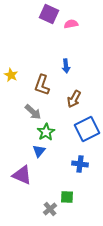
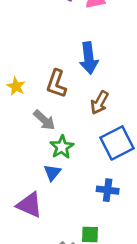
blue arrow: (66, 66) -> (89, 58), size x1.6
yellow star: (11, 75) -> (16, 86), moved

